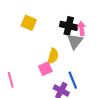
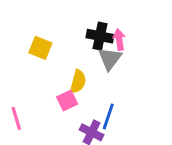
yellow square: (29, 23) -> (40, 48), moved
blue line: (73, 80) -> (108, 116), turned 42

